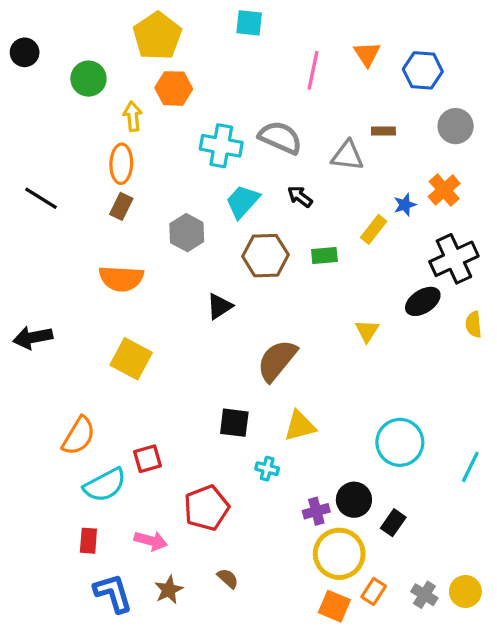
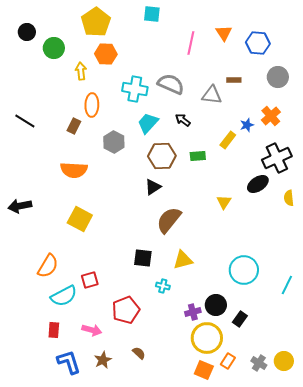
black circle: (25, 52) -> (27, 32), moved
orange ellipse: (121, 164) -> (92, 105), moved
black triangle: (220, 306) -> (153, 187), moved

